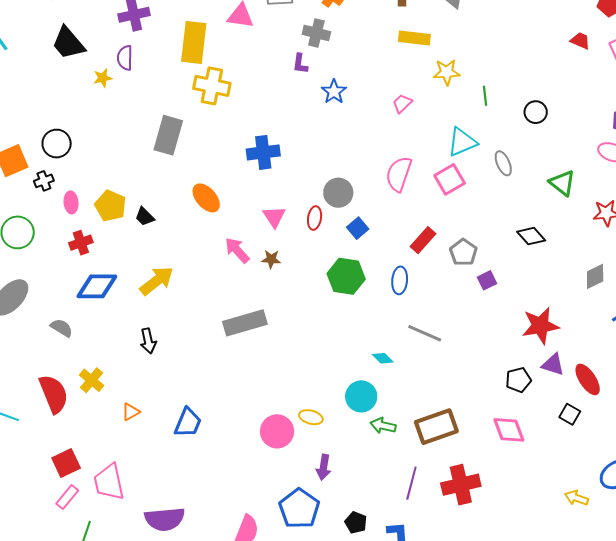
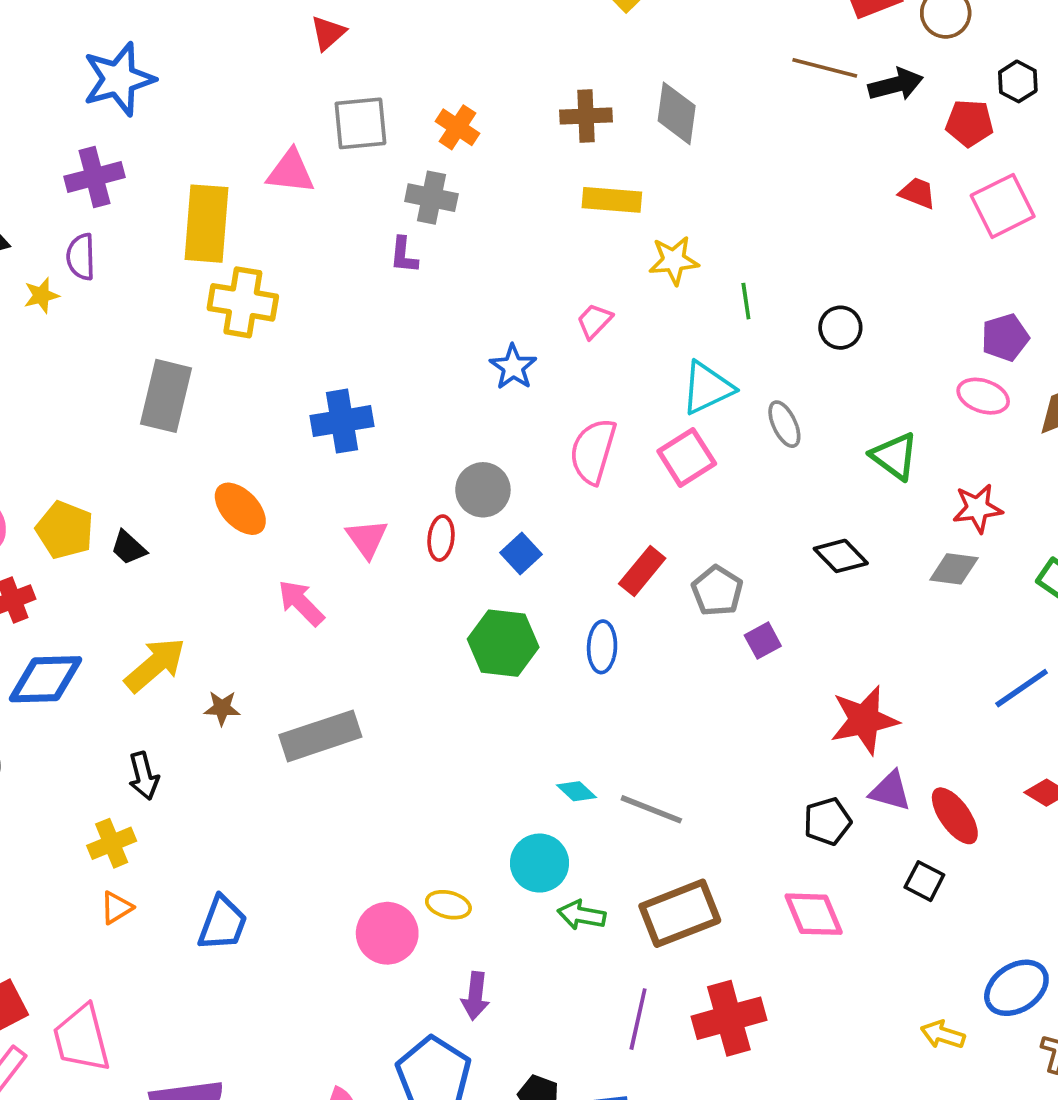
blue star: (334, 92) -> (513, 367), moved
brown star: (271, 259) -> (222, 708), moved
gray diamond: (595, 276) -> (954, 569), moved, turned 36
gray line: (425, 333) -> (651, 809), moved
yellow cross: (92, 380) -> (112, 843), moved, turned 30

